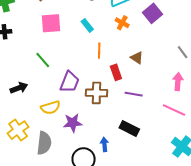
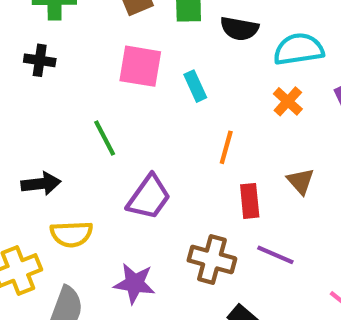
cyan rectangle: (87, 25) -> (195, 86), moved
brown cross: (96, 93) -> (212, 259), moved
yellow semicircle: (50, 107) -> (71, 234), moved

